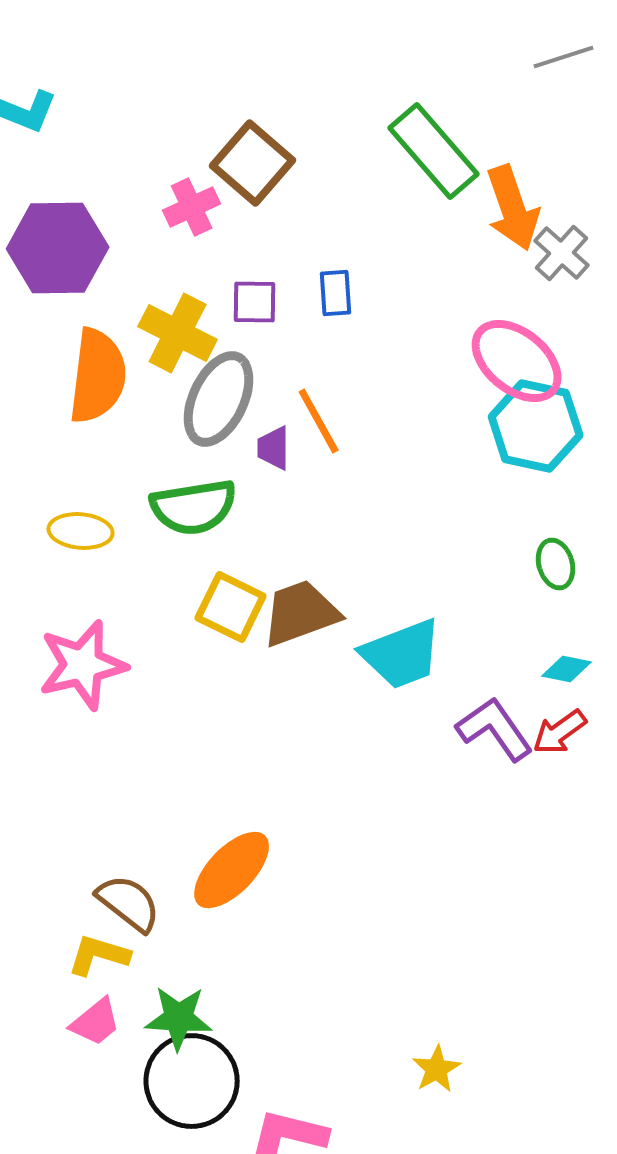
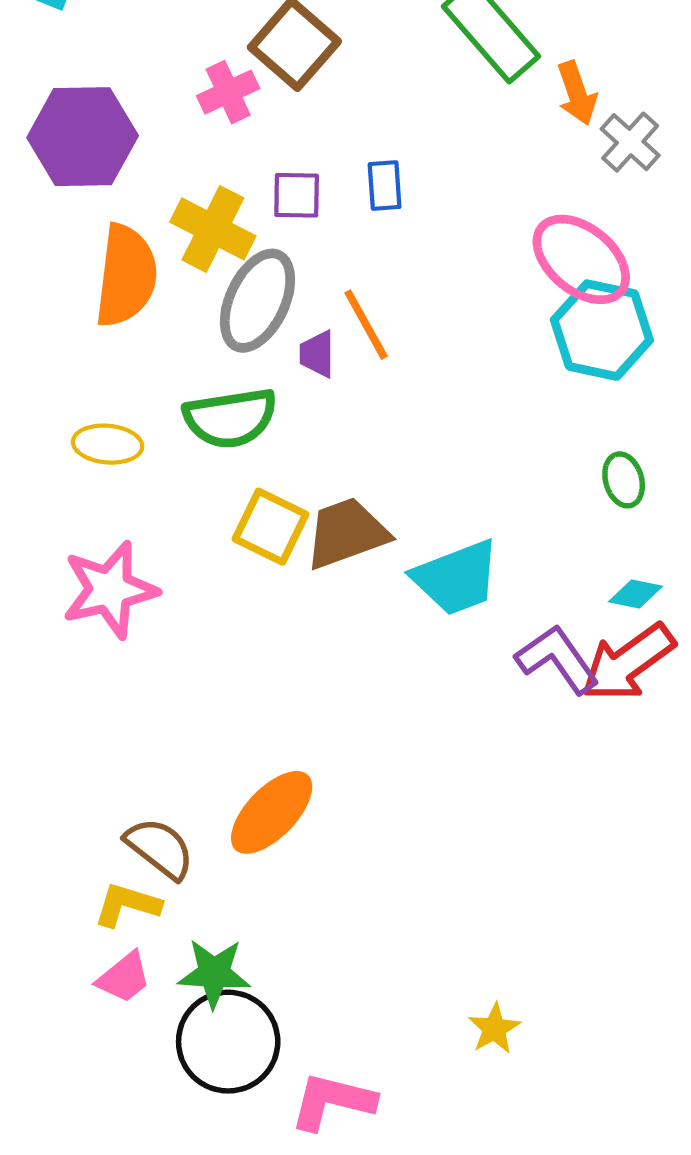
orange arrow: (513, 208) -> (577, 93), size x0.7
red arrow: (560, 732) -> (628, 662), size x1.6

